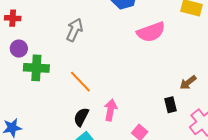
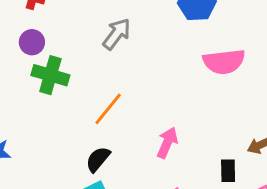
orange line: (80, 82) -> (108, 109), turned 70
pink arrow: (111, 110) -> (167, 143), moved

